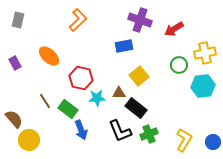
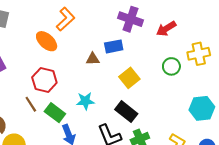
orange ellipse: (49, 56) -> (47, 41), moved
red hexagon: (81, 78) -> (44, 80), moved
cyan hexagon: (203, 86) -> (202, 108), moved
brown triangle: (119, 93) -> (93, 59), moved

